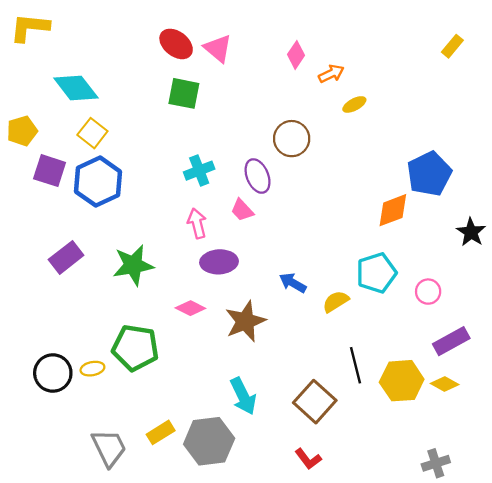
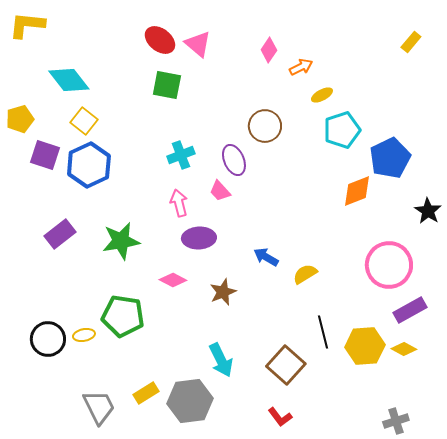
cyan pentagon: (376, 273) -> (342, 130), moved
pink circle: (428, 292) -> (389, 265), size x2.0
brown star: (245, 321) -> (223, 292), size x0.7

